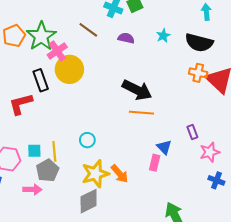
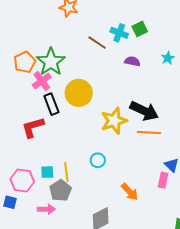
brown line: (88, 30) -> (97, 43), moved
pink cross: (57, 51) -> (42, 81), moved
yellow star: (95, 174) -> (114, 121), moved

